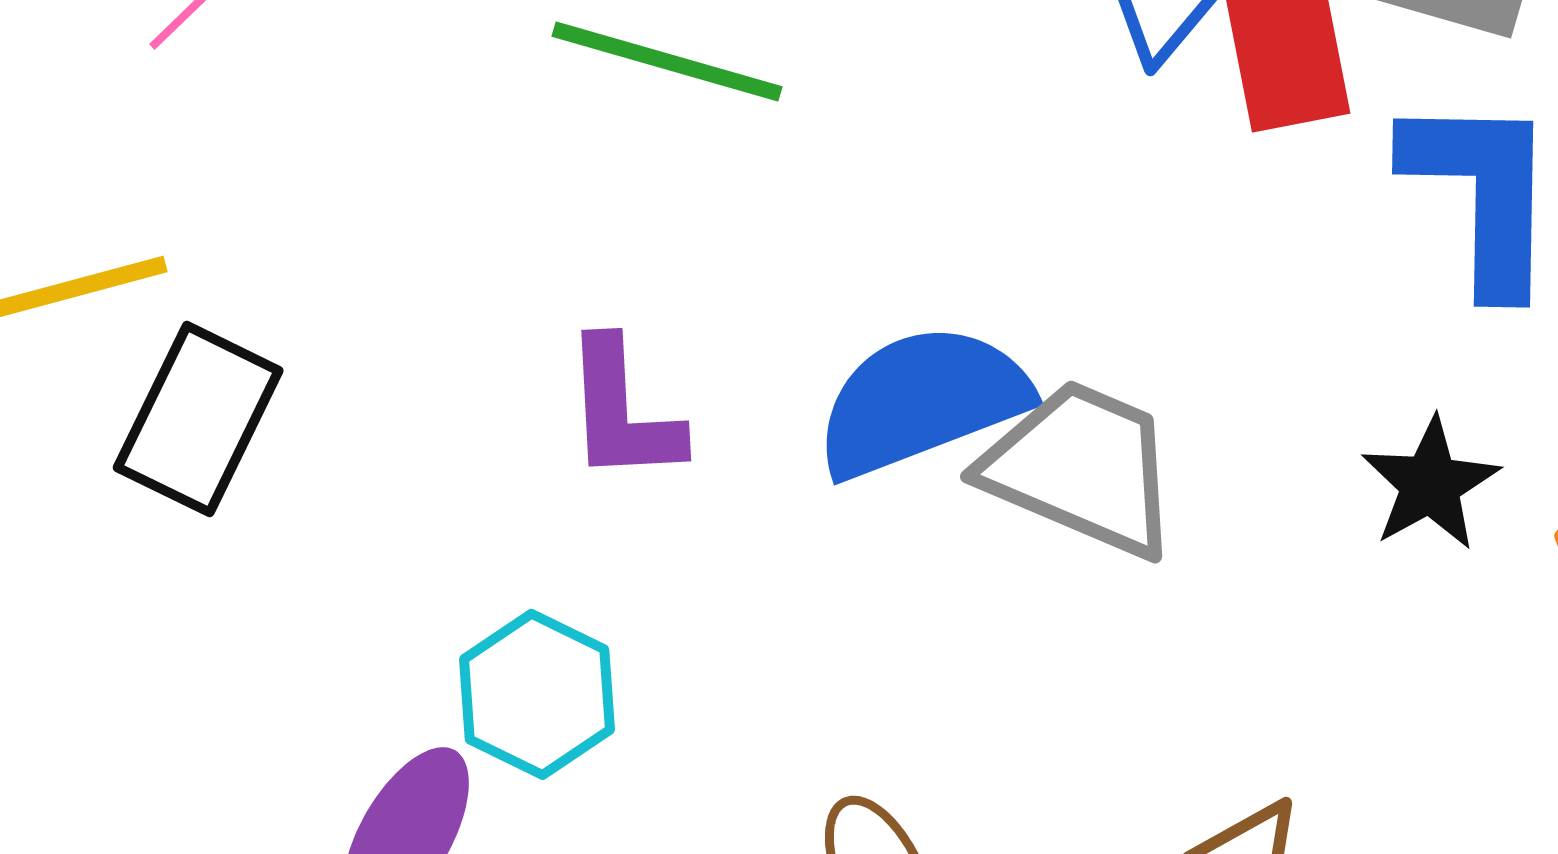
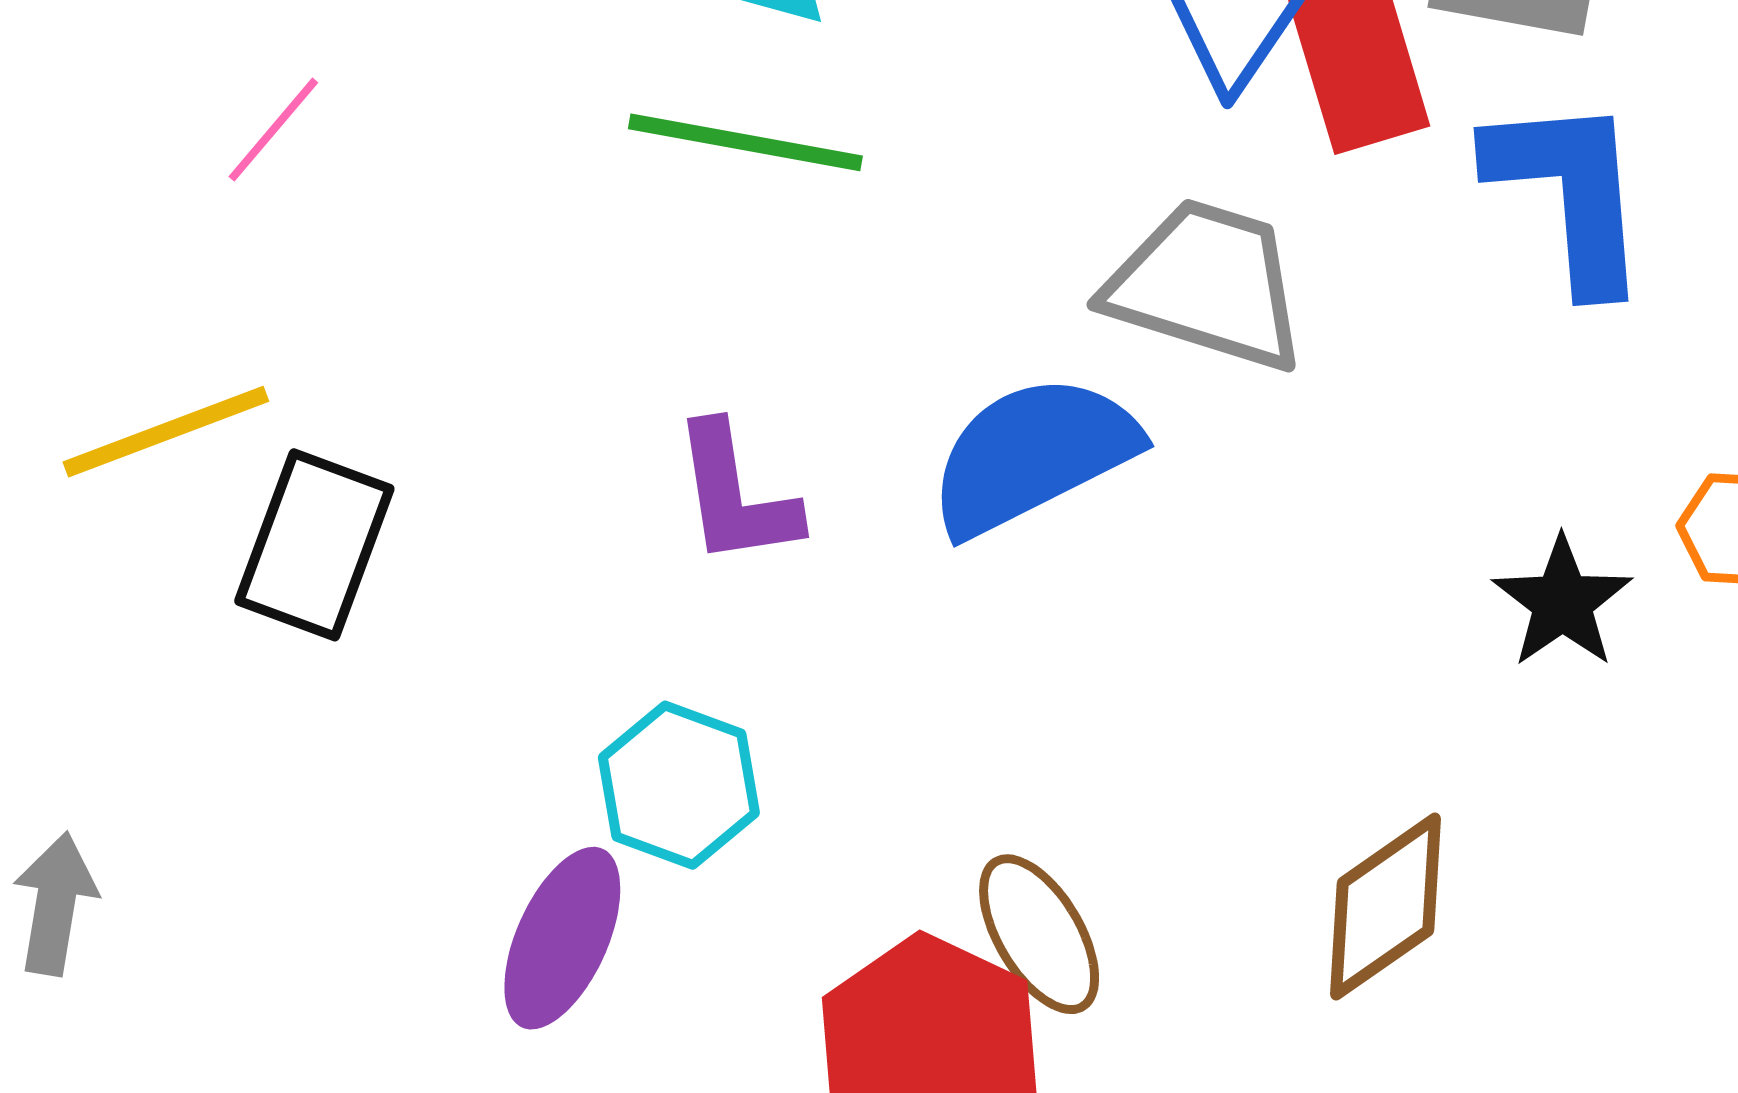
gray trapezoid: (1081, 468) -> (1207, 285), moved
black star: (1430, 484) -> (1562, 602), moved

